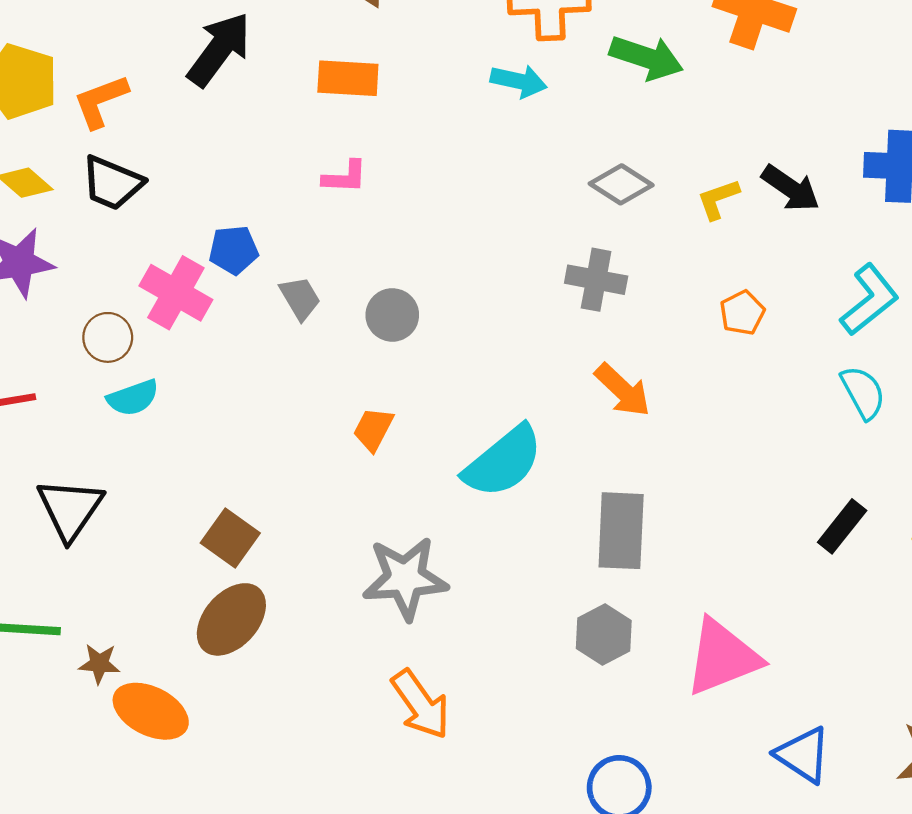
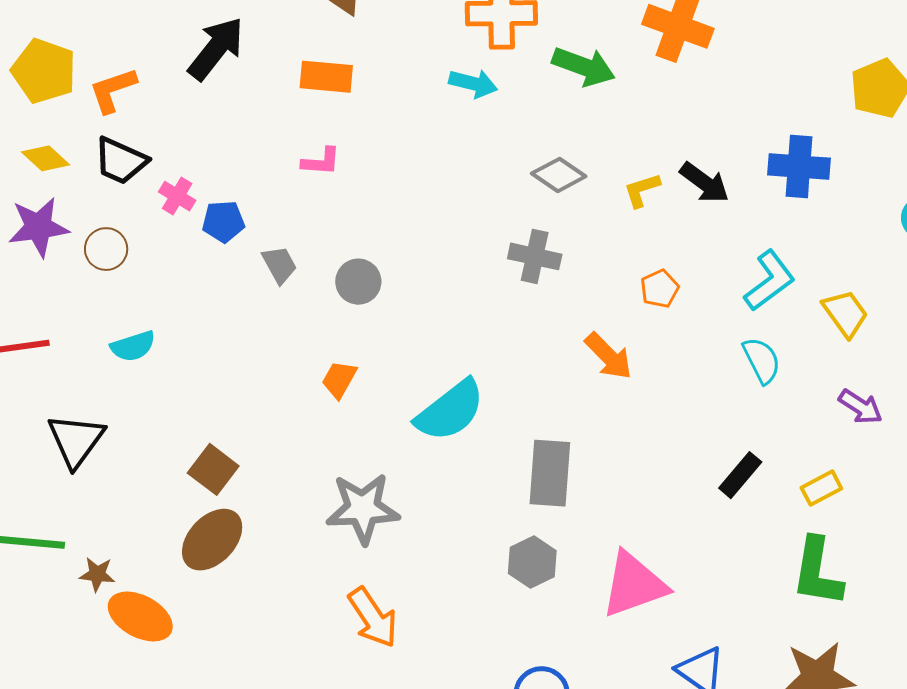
pink cross: (176, 293) -> (177, 196), moved, size x0.6
brown circle: (108, 337) -> (106, 249), moved
orange arrow: (623, 390) -> (609, 356), moved

